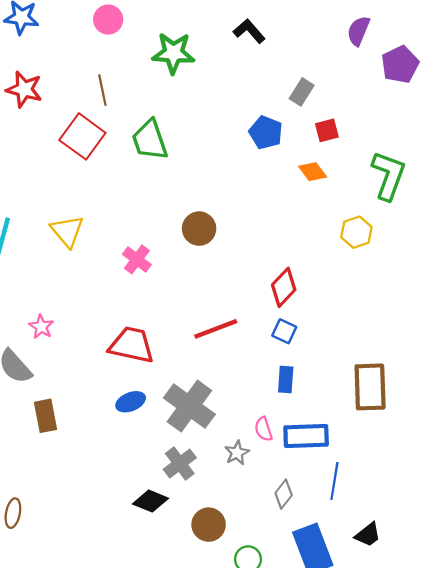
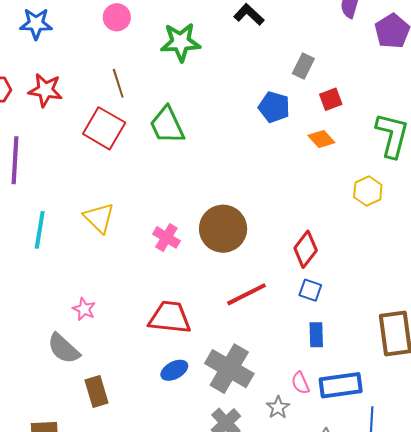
brown circle: (199, 229) -> (223, 229), moved, size x1.5

